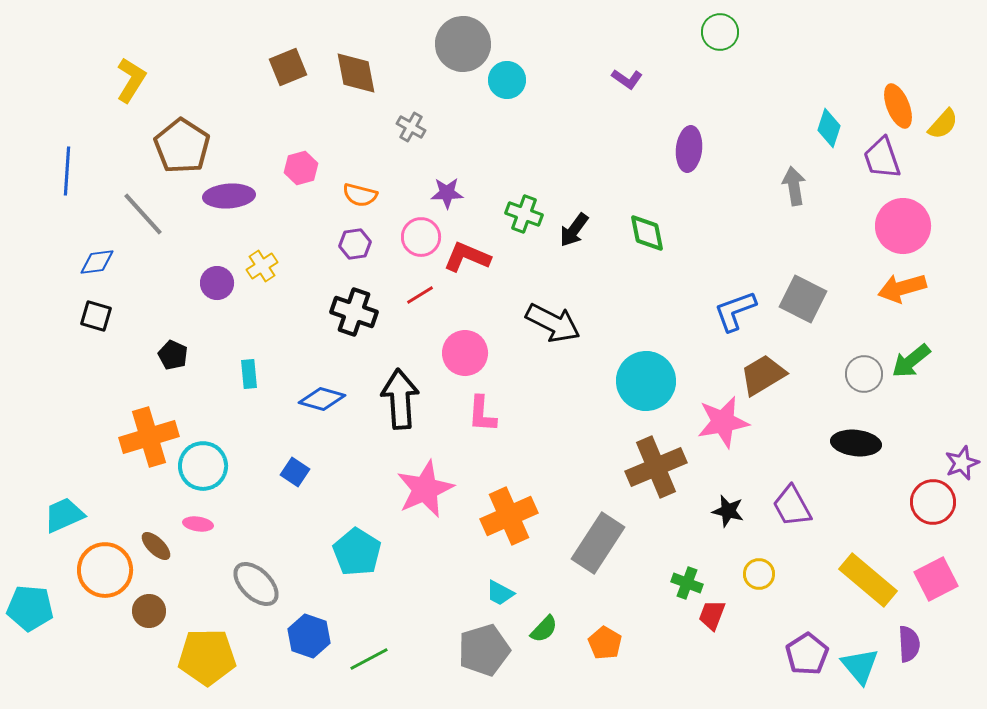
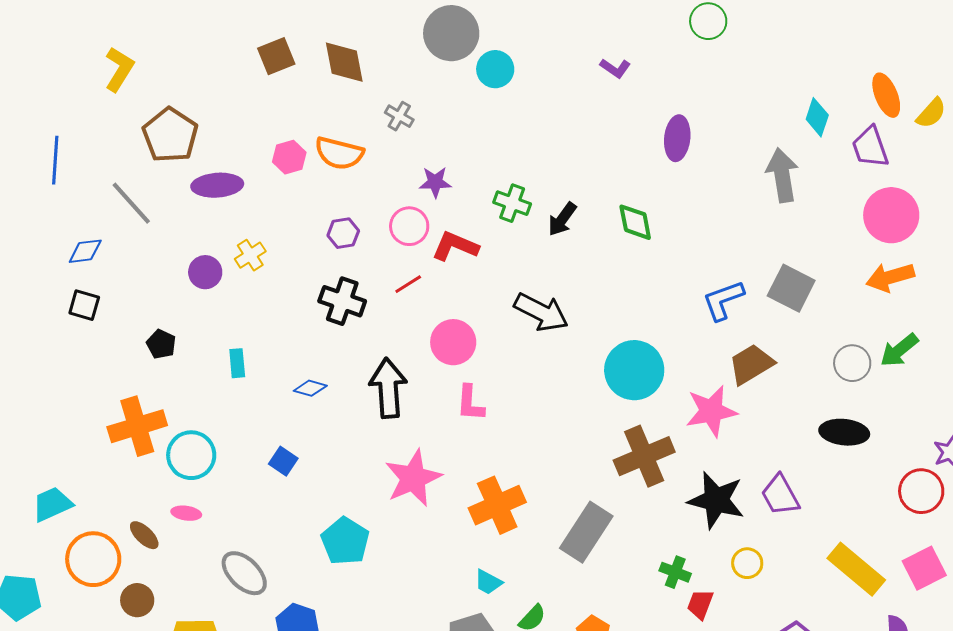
gray arrow: (794, 186) -> (782, 175), size x1.4
orange semicircle: (360, 195) -> (339, 153), moved, size x1.4
blue diamond: (322, 399) -> (310, 388), size x0.7
black star: (728, 511) -> (716, 500), size x1.8

